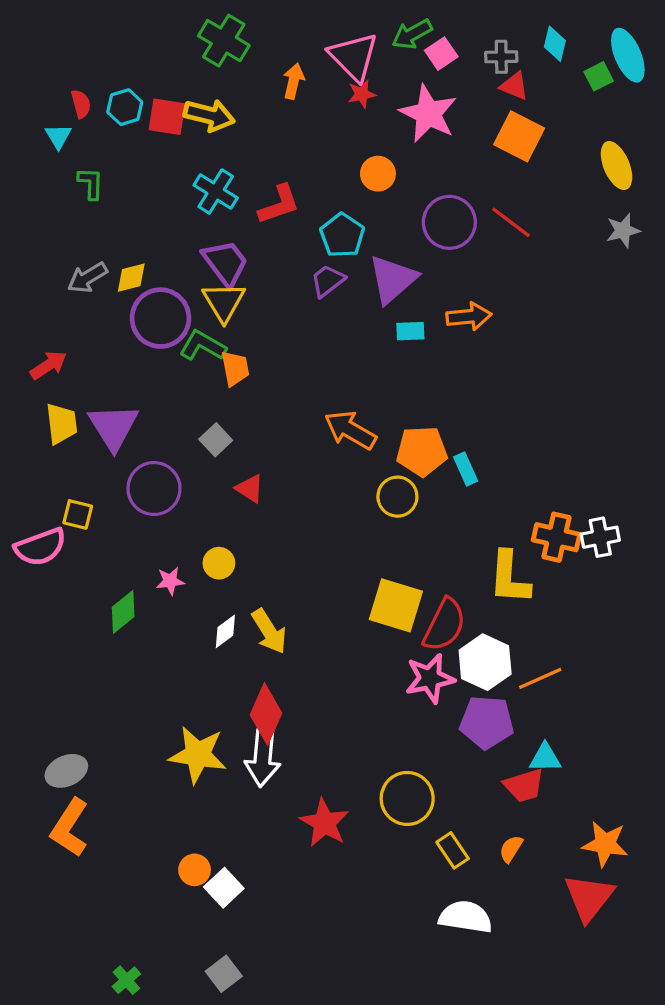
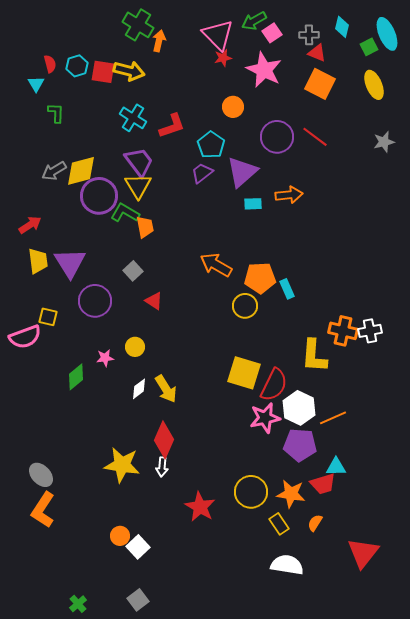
orange arrow: (294, 81) -> (159, 41), moved
yellow ellipse: (617, 166) -> (374, 85), moved
yellow diamond: (131, 278) -> (81, 171), size x1.6
white arrow: (263, 758) -> (162, 467), size x0.6
gray ellipse: (66, 771) -> (41, 475), turned 70
orange star: (605, 844) -> (291, 494), moved

